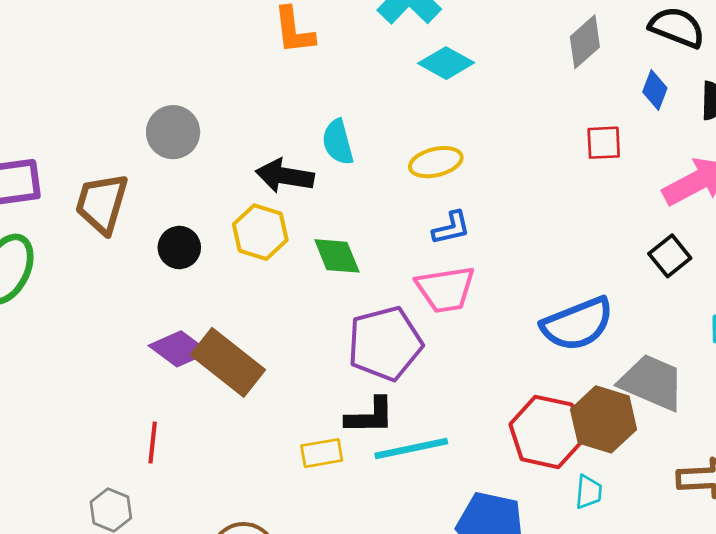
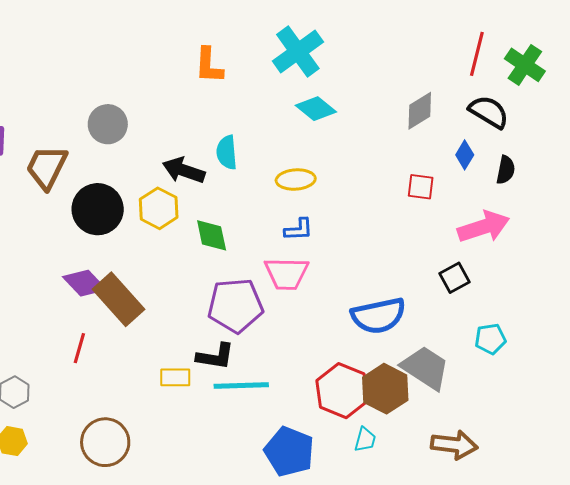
black circle: (179, 247) -> (98, 209), size x1.6
red line: (153, 443) -> (79, 348), moved

